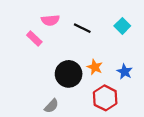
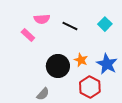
blue star: (125, 72) -> (107, 64), size x1.5

